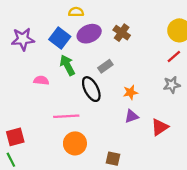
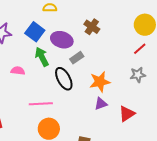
purple ellipse: (89, 34) -> (62, 40), moved, turned 40
orange star: (130, 92) -> (100, 82), size x1.5

